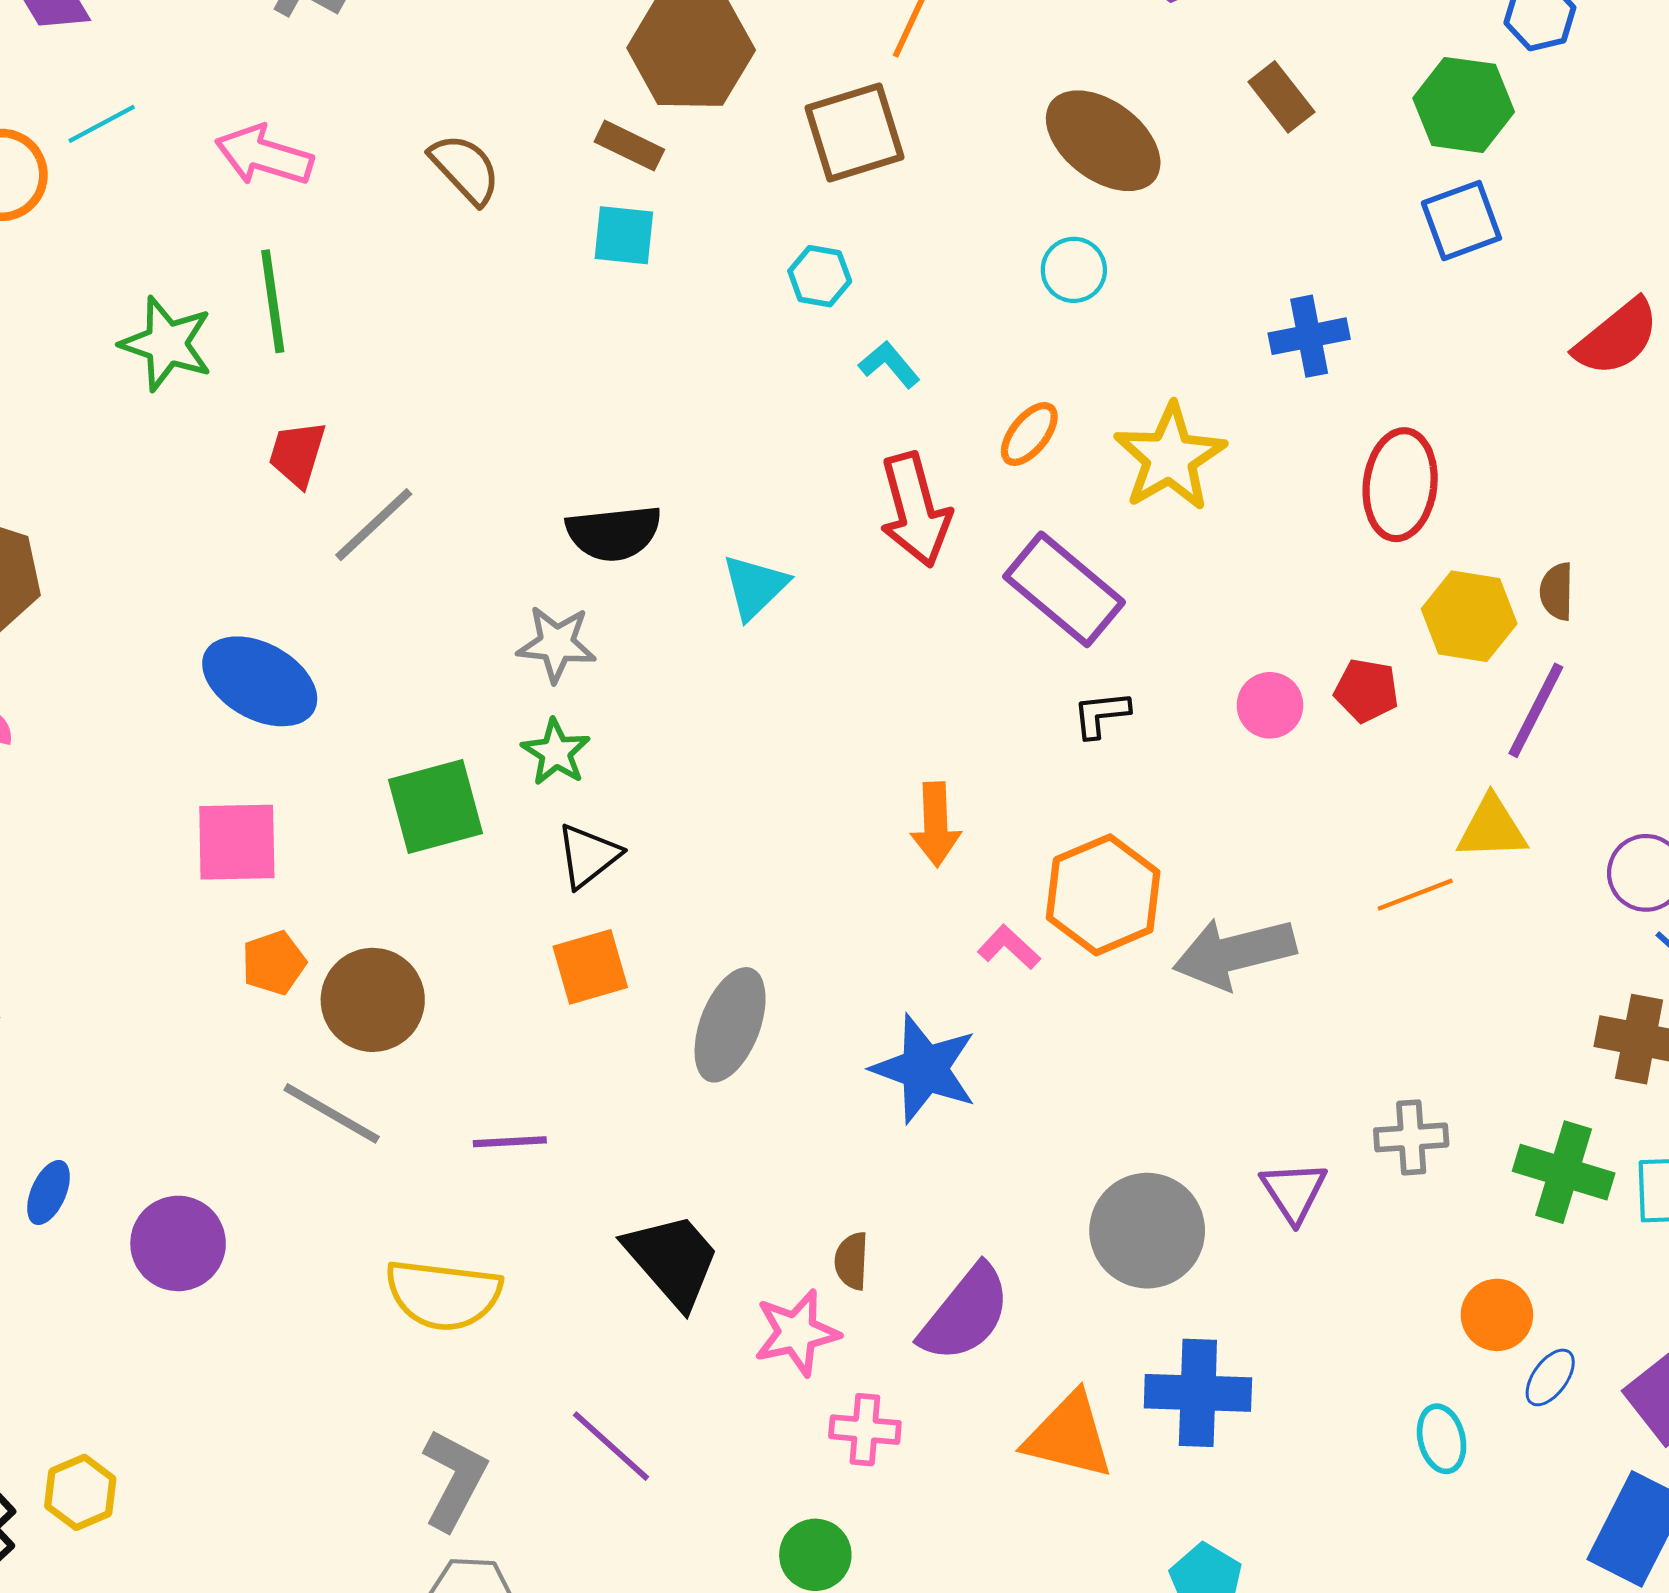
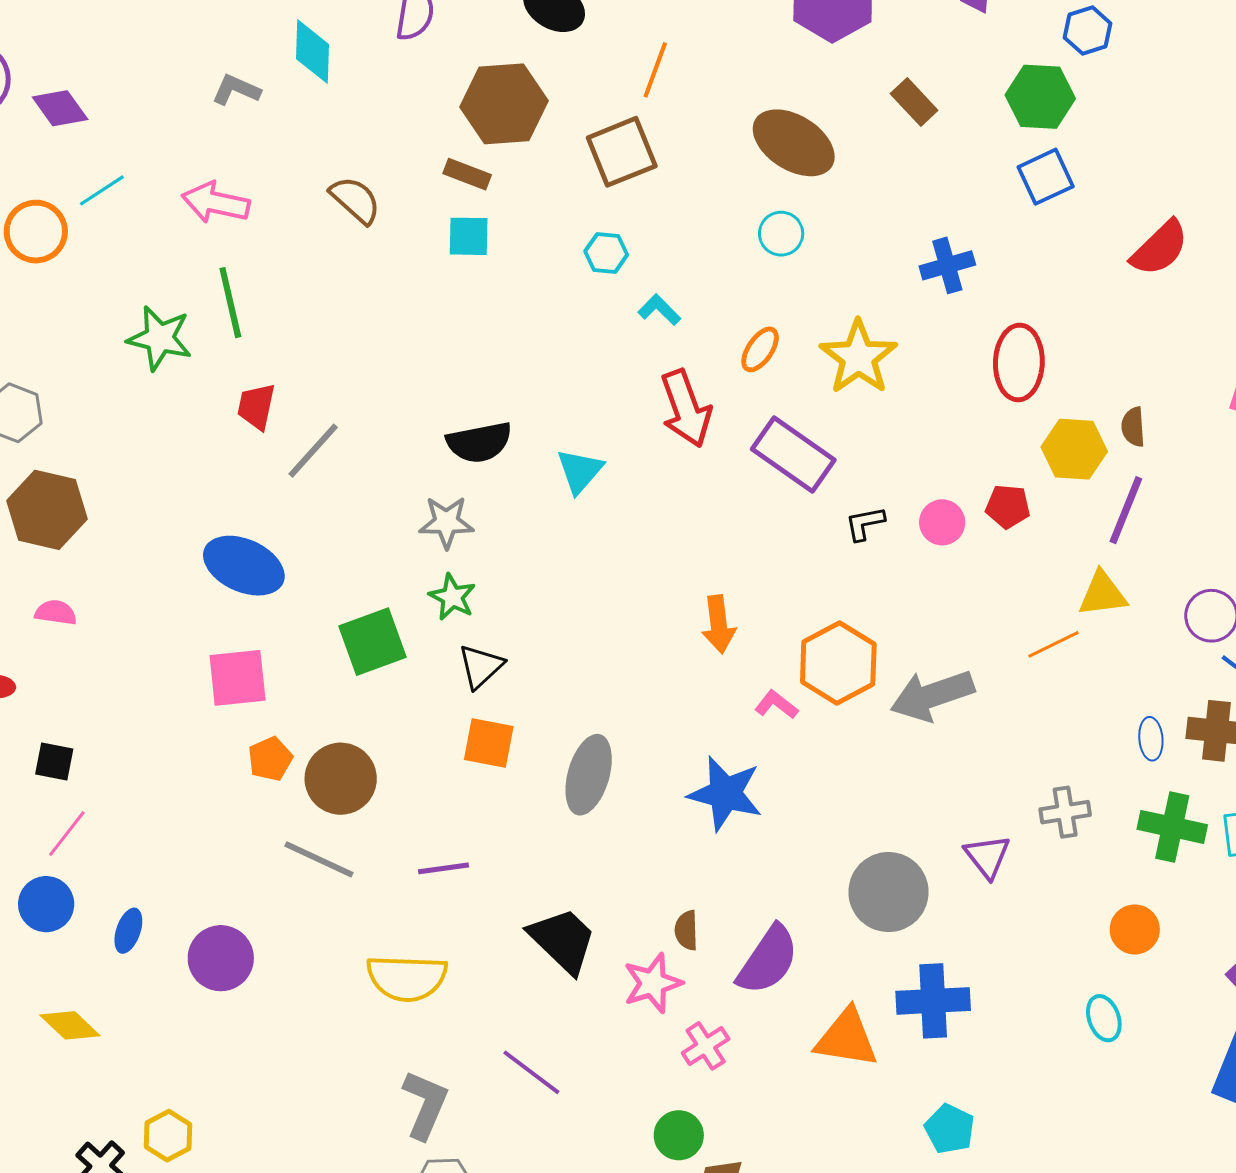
black L-shape: (1101, 714) -> (865, 523), moved
orange square: (590, 967) -> (489, 743), turned 32
blue ellipse: (1550, 1377) -> (1151, 739), moved, turned -36
pink cross: (865, 1430) -> (706, 1046), turned -33

